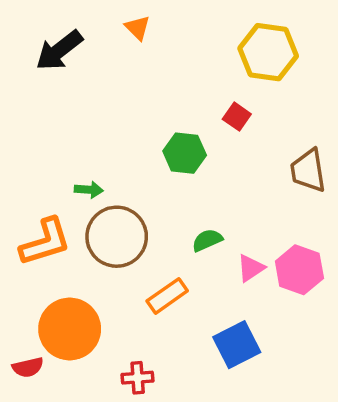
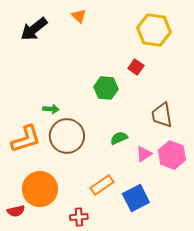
brown trapezoid: (308, 171) -> (162, 115), moved
orange rectangle: (167, 296) -> (102, 185), moved

